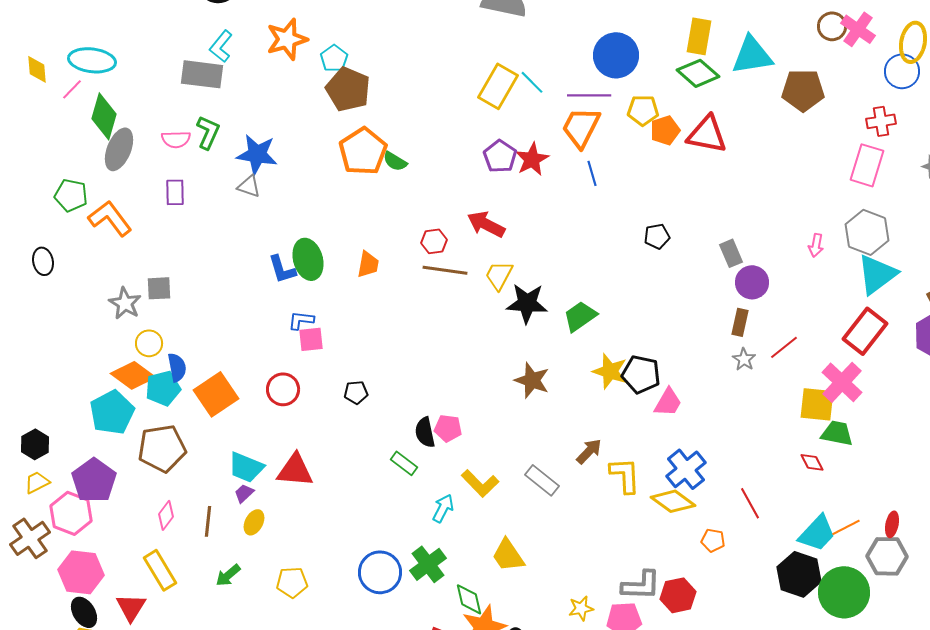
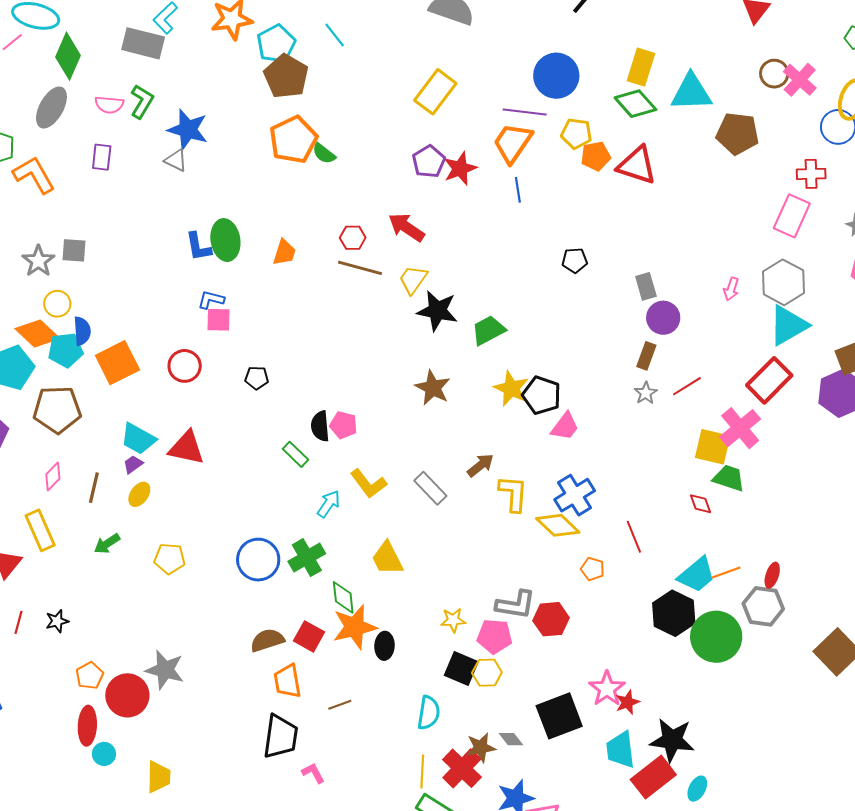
cyan pentagon: (334, 58) -> (276, 44), size x1.4
cyan line: (532, 82) -> (335, 35), moved
green diamond: (104, 116) -> (68, 56), moved

